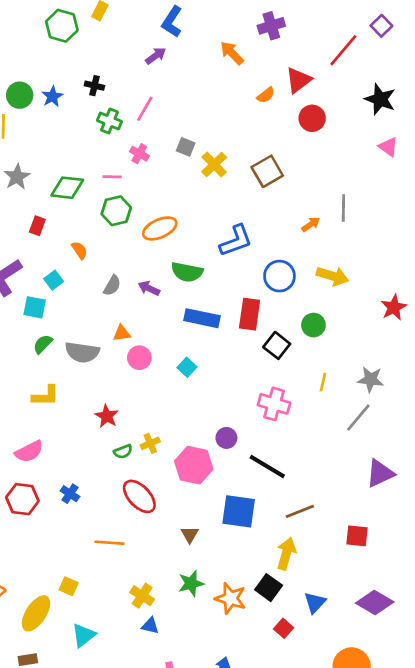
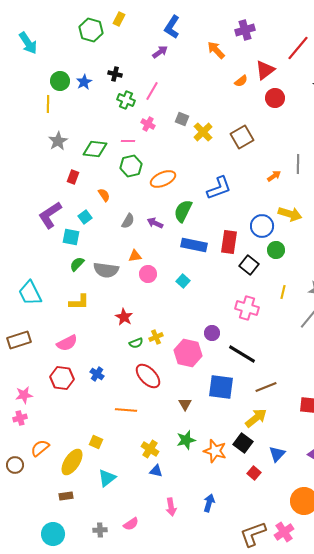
green semicircle: (187, 272) -> (183, 211), turned 105
blue circle: (279, 276) -> (262, 226), moved
yellow arrow: (286, 554) -> (256, 418), turned 35

